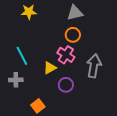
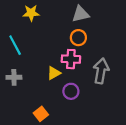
pink cross: (66, 55) -> (71, 59), turned -30
cyan line: (22, 56) -> (15, 45), moved
gray cross: (16, 80) -> (14, 77), moved

